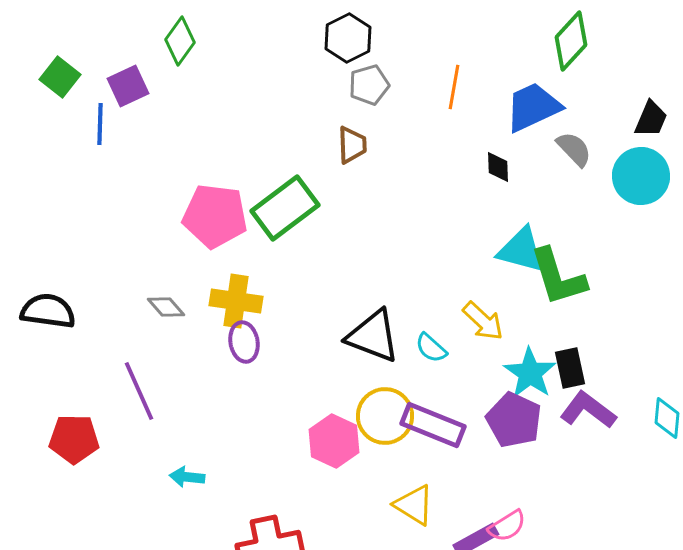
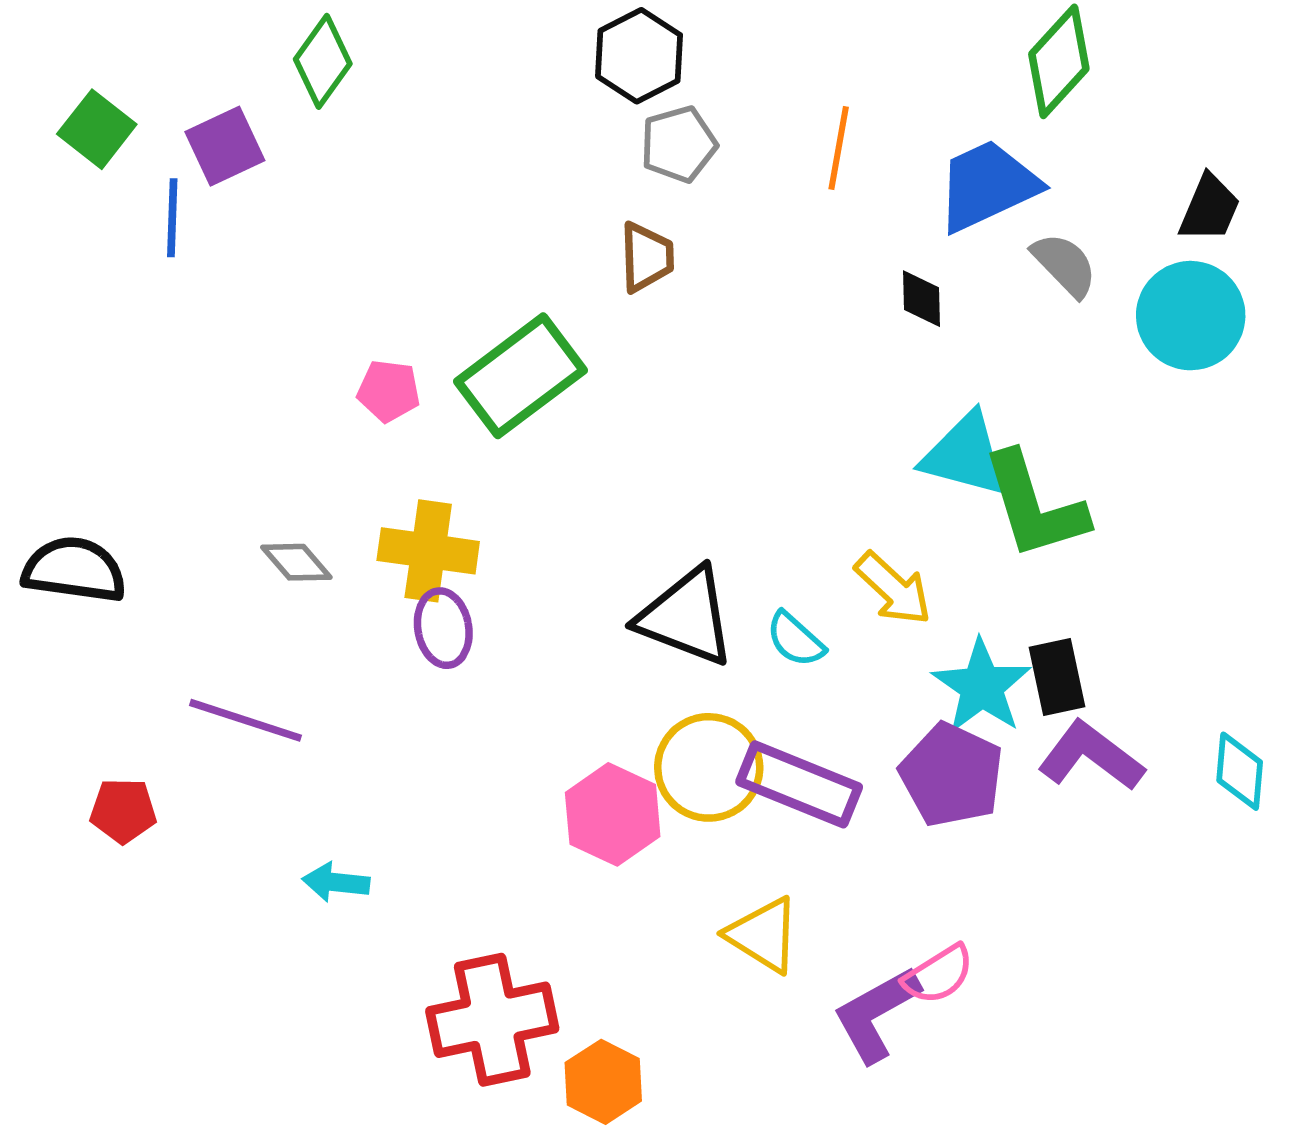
pink pentagon: (215, 216) -> (389, 391), size x0.5
purple line: (139, 391) -> (246, 720), turned -48
red pentagon: (74, 439) -> (123, 811), size x0.7

